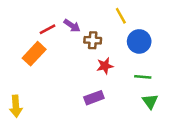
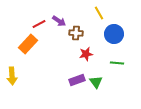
green triangle: (150, 101) -> (96, 82), moved
yellow arrow: (16, 106) -> (12, 76), moved

